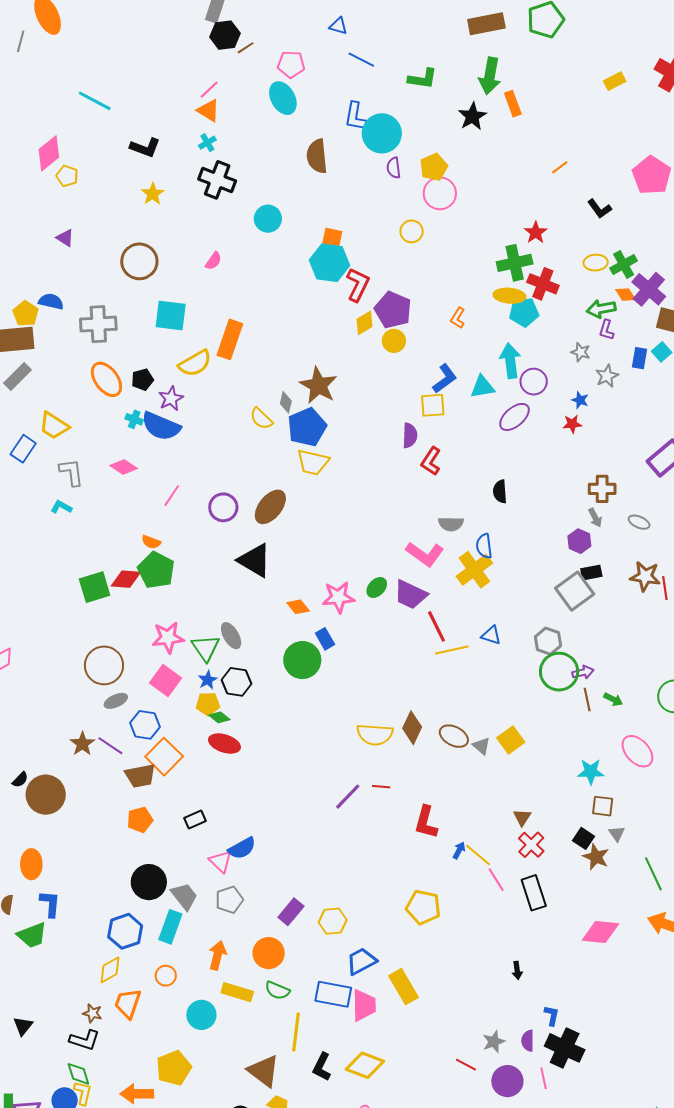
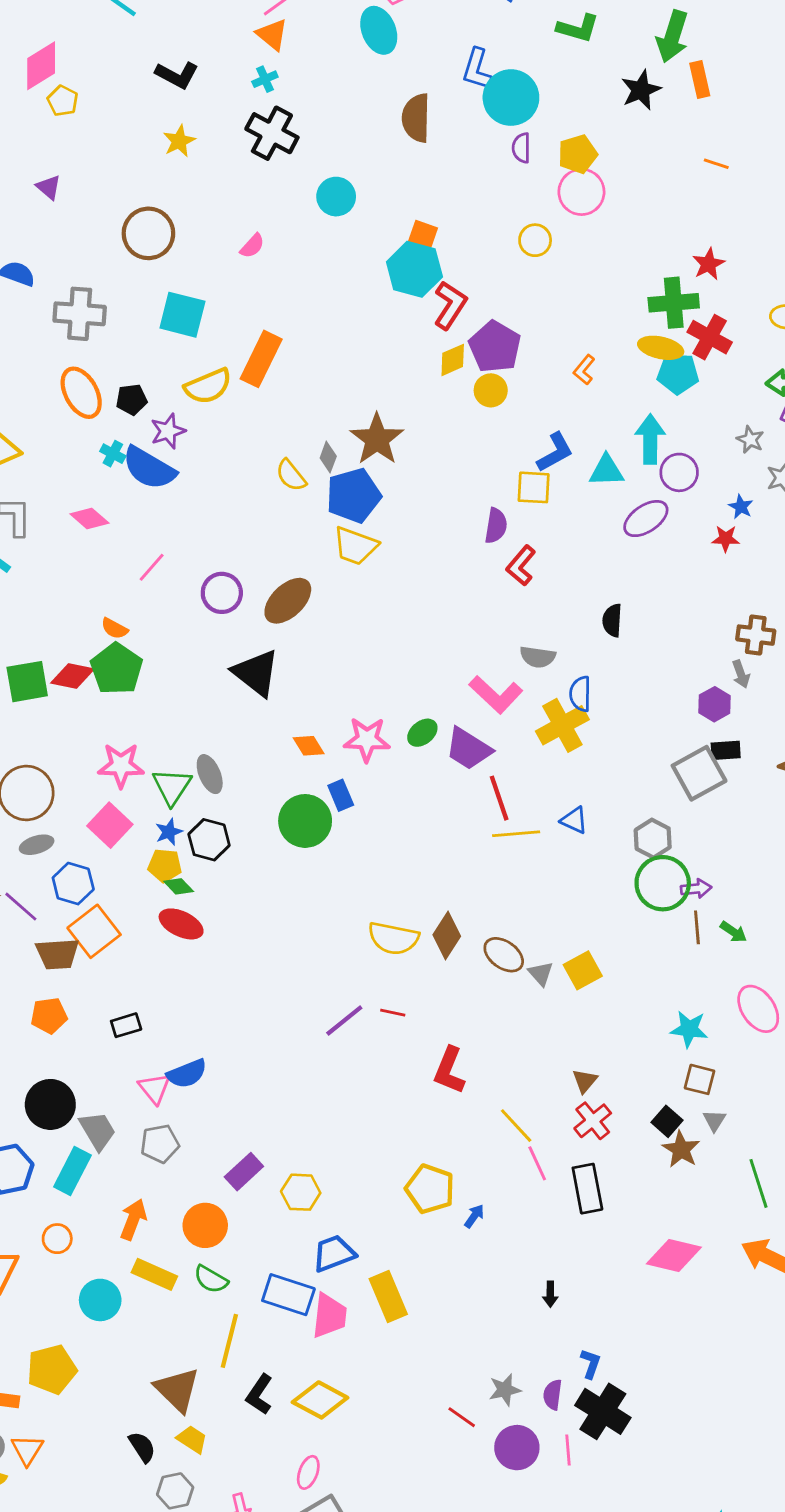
orange line: (560, 167) -> (716, 164), moved, turned 48
blue arrow: (459, 850) -> (474, 1216), moved

